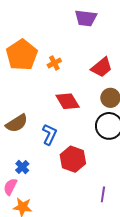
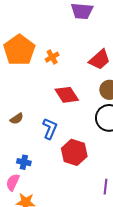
brown semicircle: (17, 123) -> (17, 119), size x0.6
blue cross: (22, 167) -> (24, 162), turned -32

